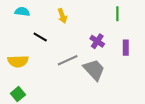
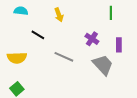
gray line: (68, 60) -> (64, 57), turned 48
gray trapezoid: (94, 70) -> (103, 65), moved

